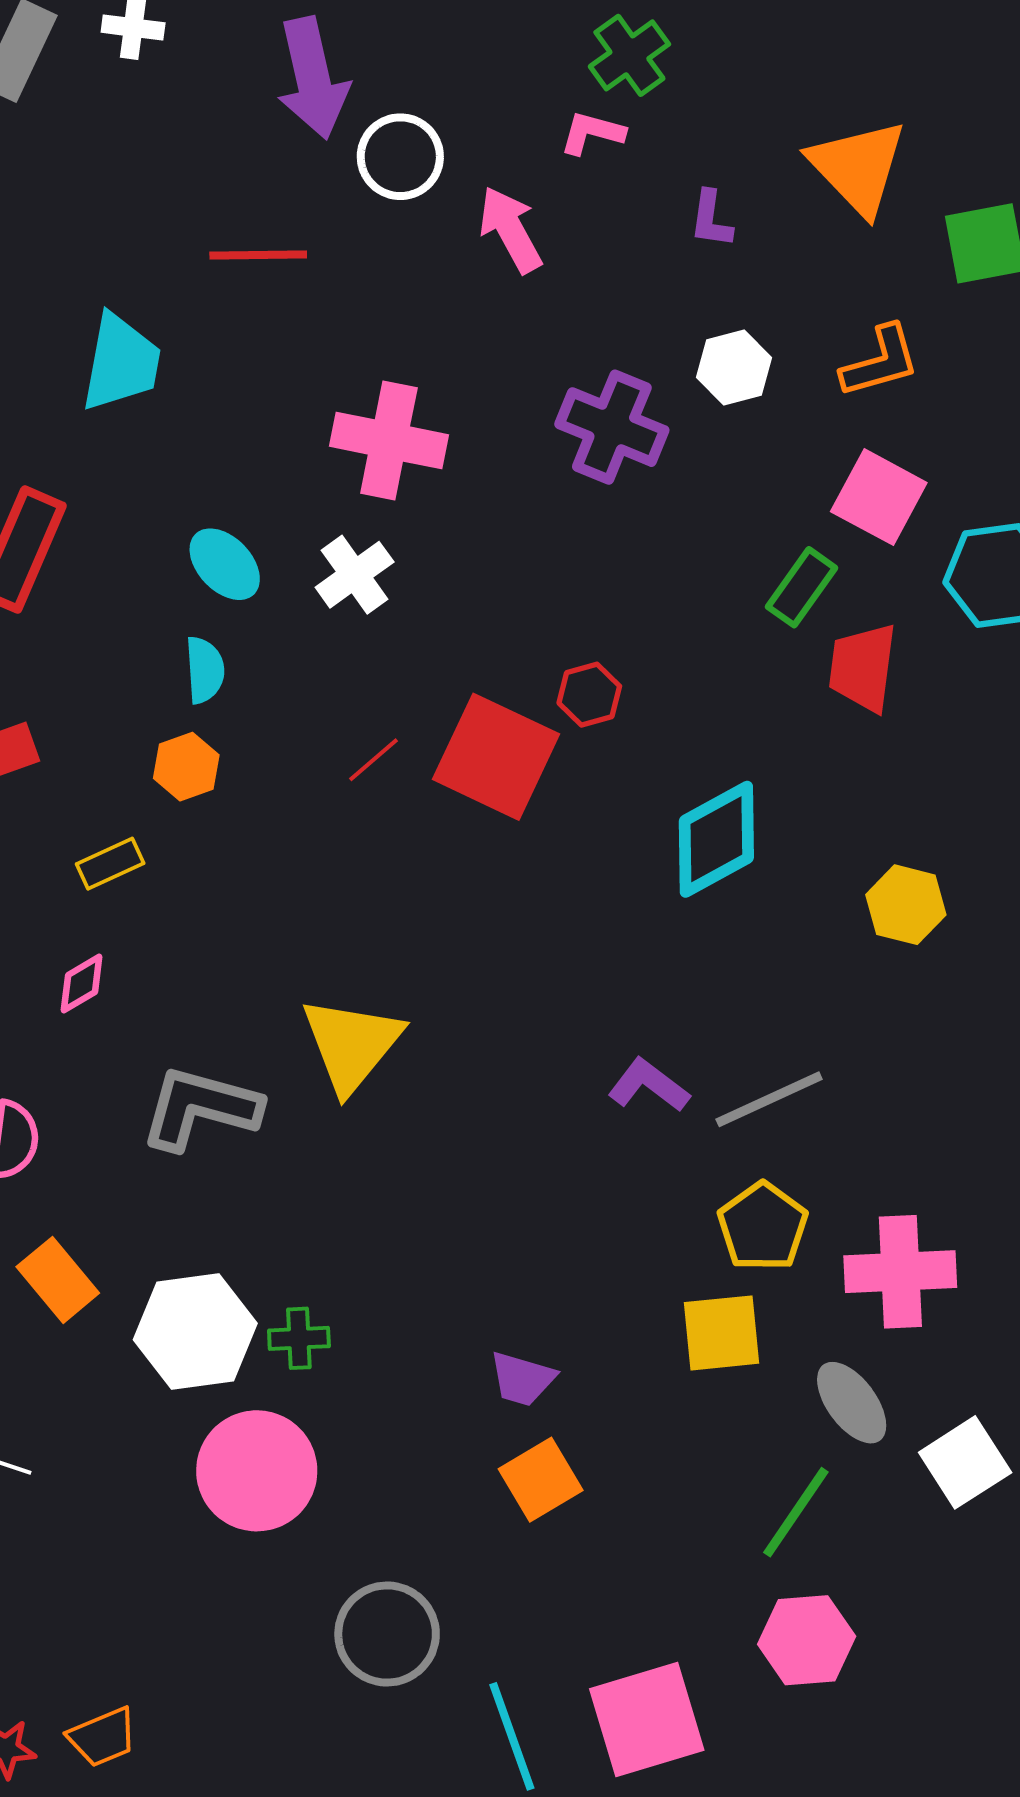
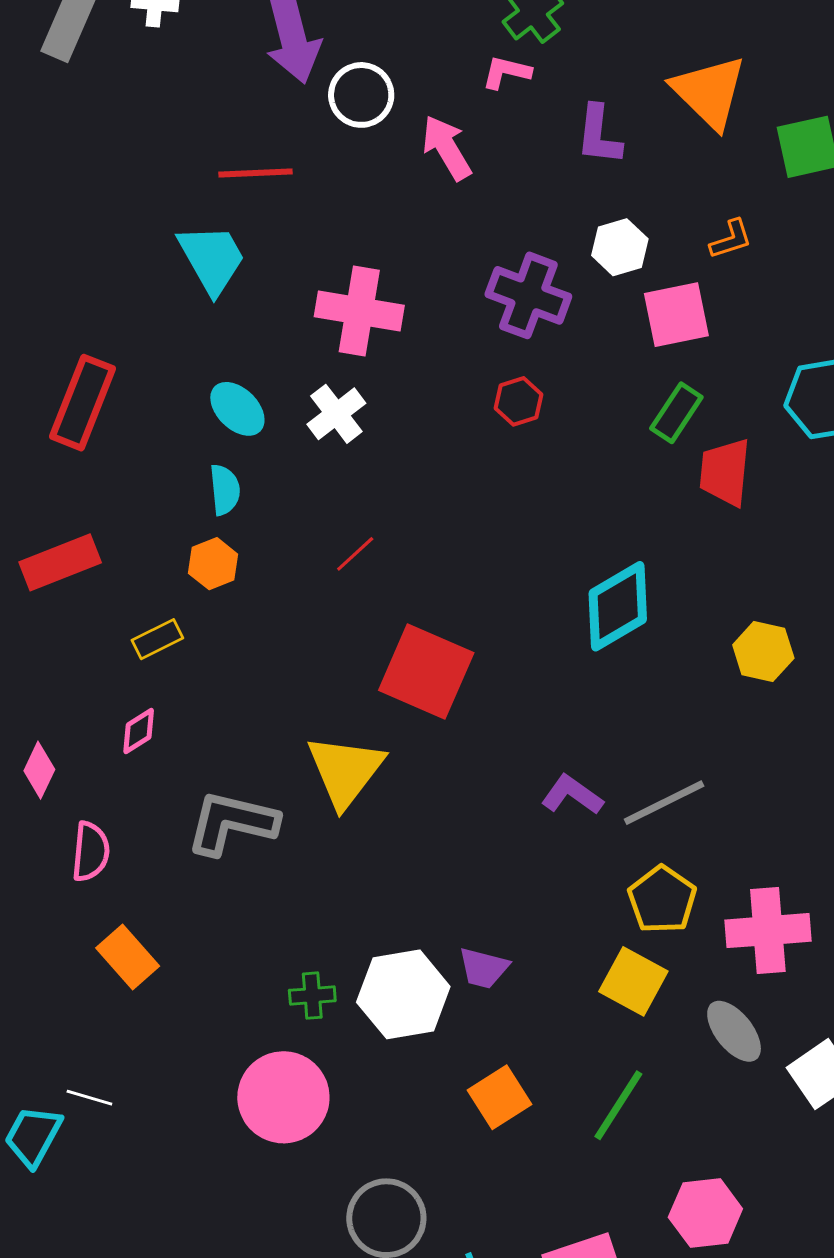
purple L-shape: (711, 219) -> (599, 135), size x1.4
orange L-shape: (880, 362) -> (731, 239), size x0.7
cyan trapezoid: (121, 363) -> (212, 259), moved, turned -38
pink square: (879, 497) -> (676, 315), moved, turned -38
red hexagon: (589, 695) -> (519, 401), moved
red square: (496, 757) -> (426, 672), moved
white hexagon: (195, 1332) -> (403, 994), moved
yellow square: (722, 1333) -> (633, 981), turned 36
purple trapezoid: (522, 1379) -> (484, 968), moved
green line: (796, 1512) -> (618, 1105), moved

